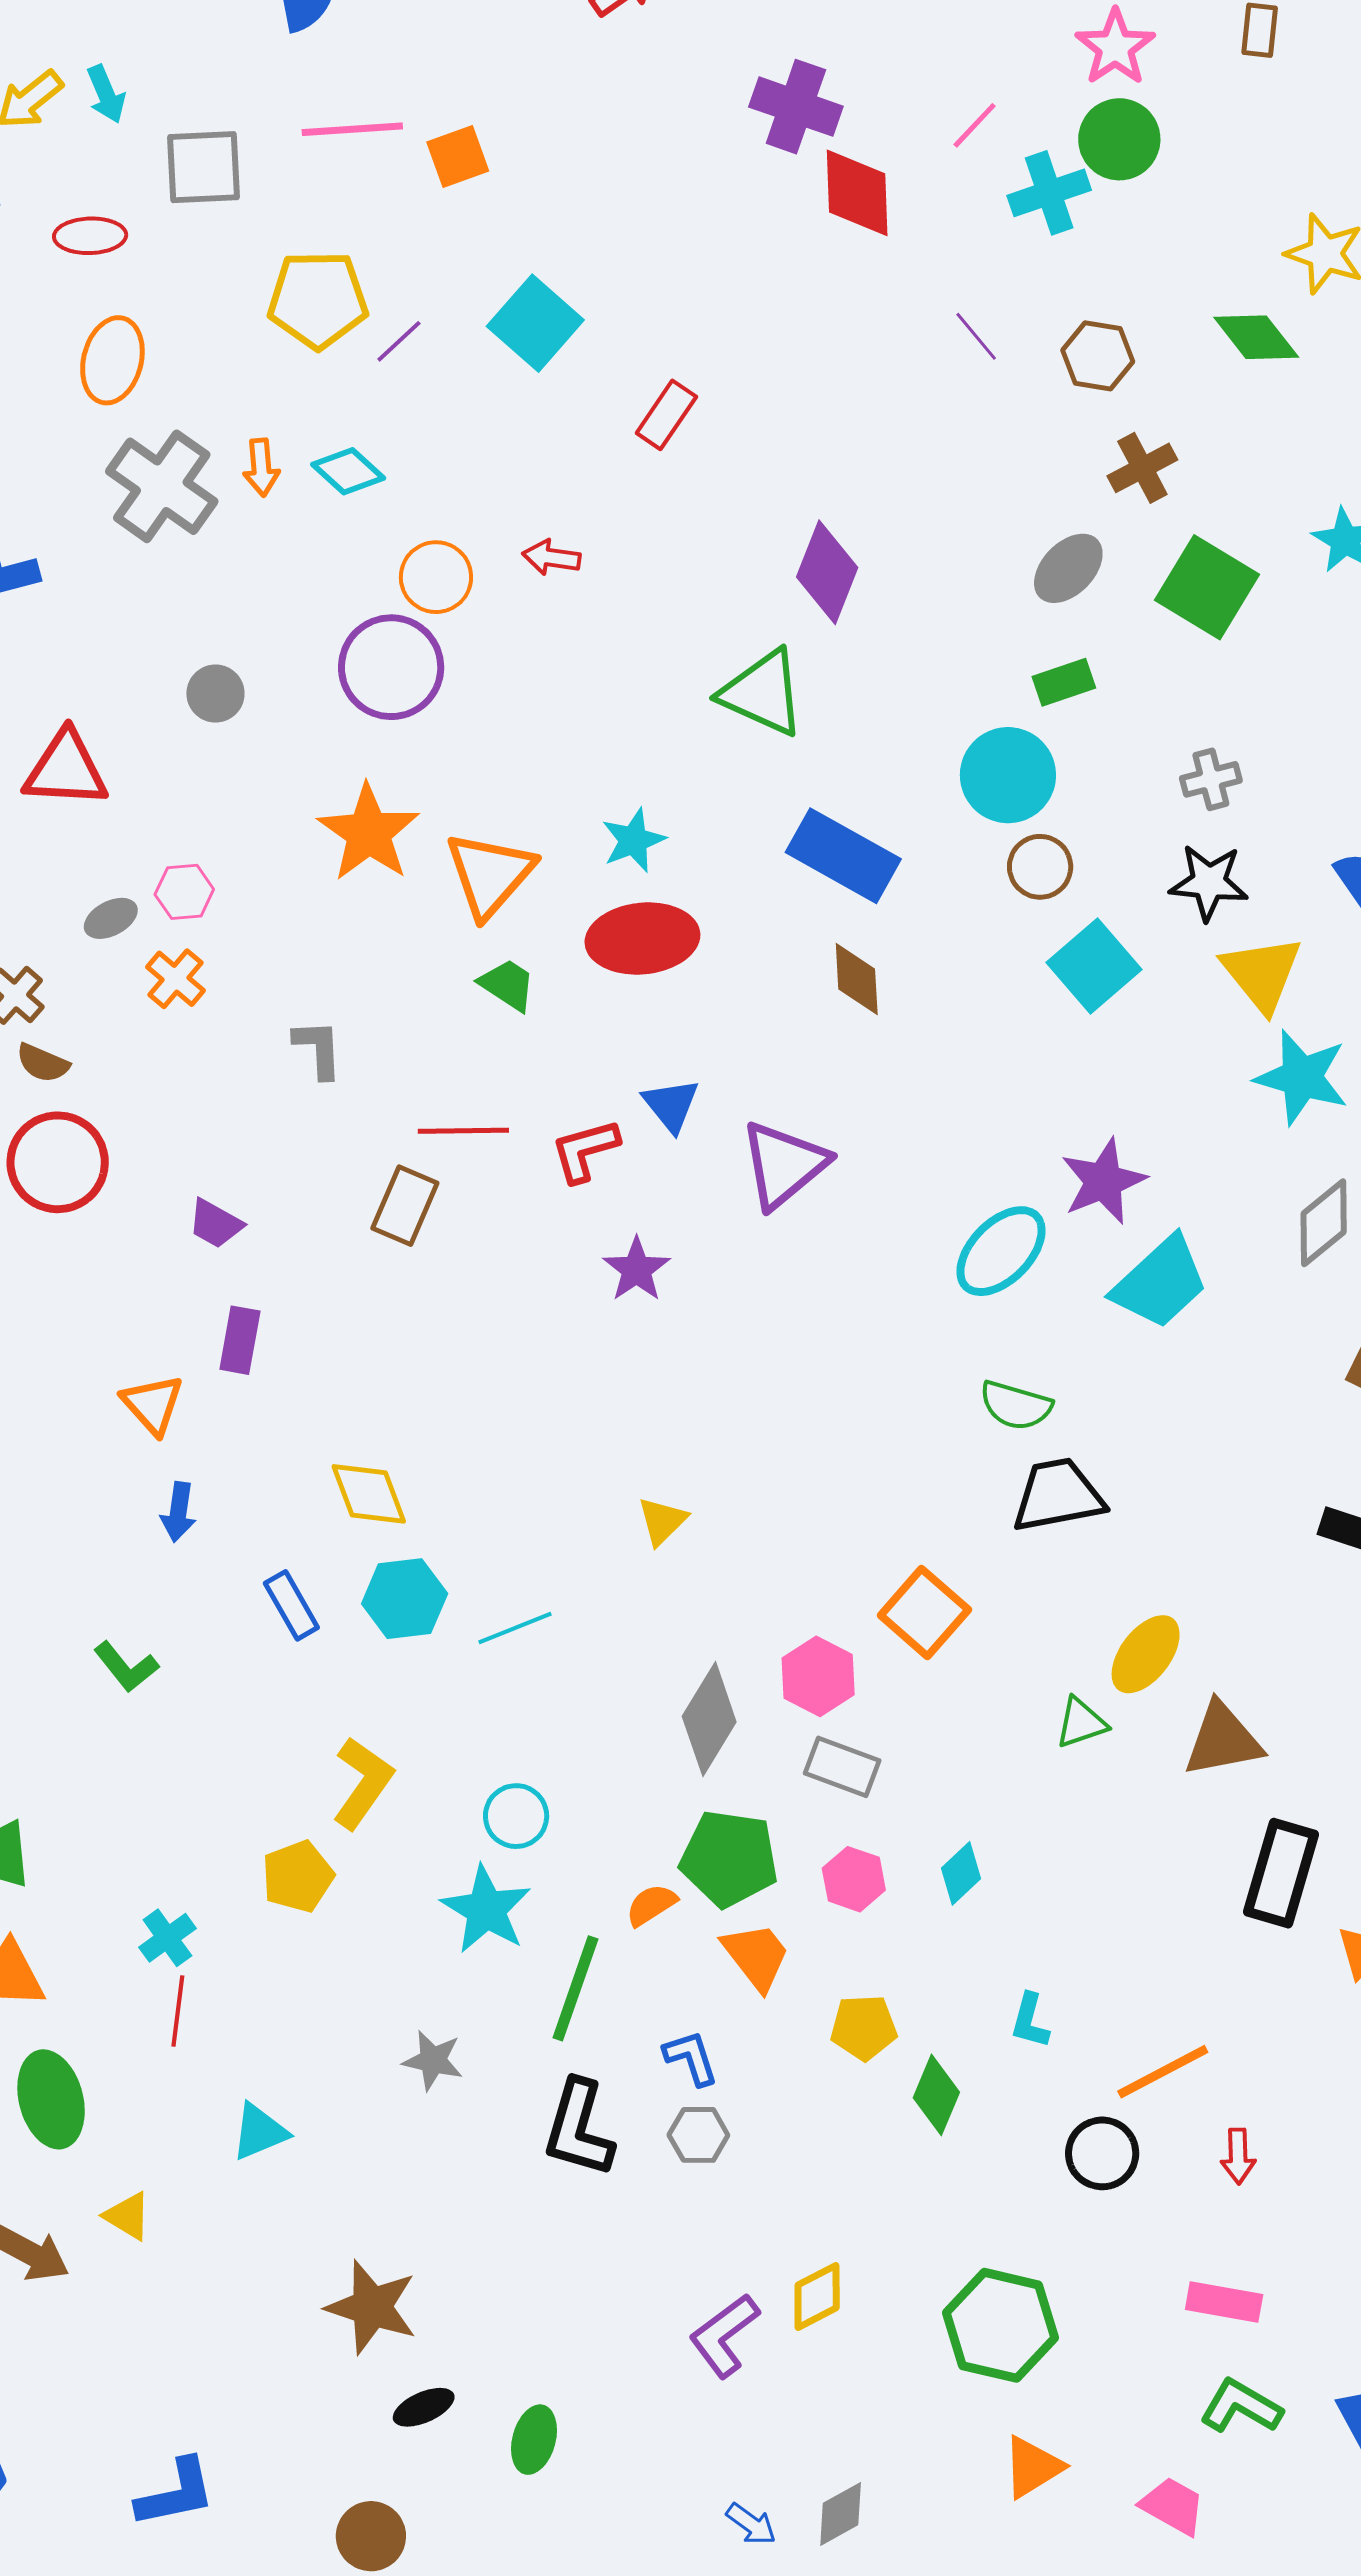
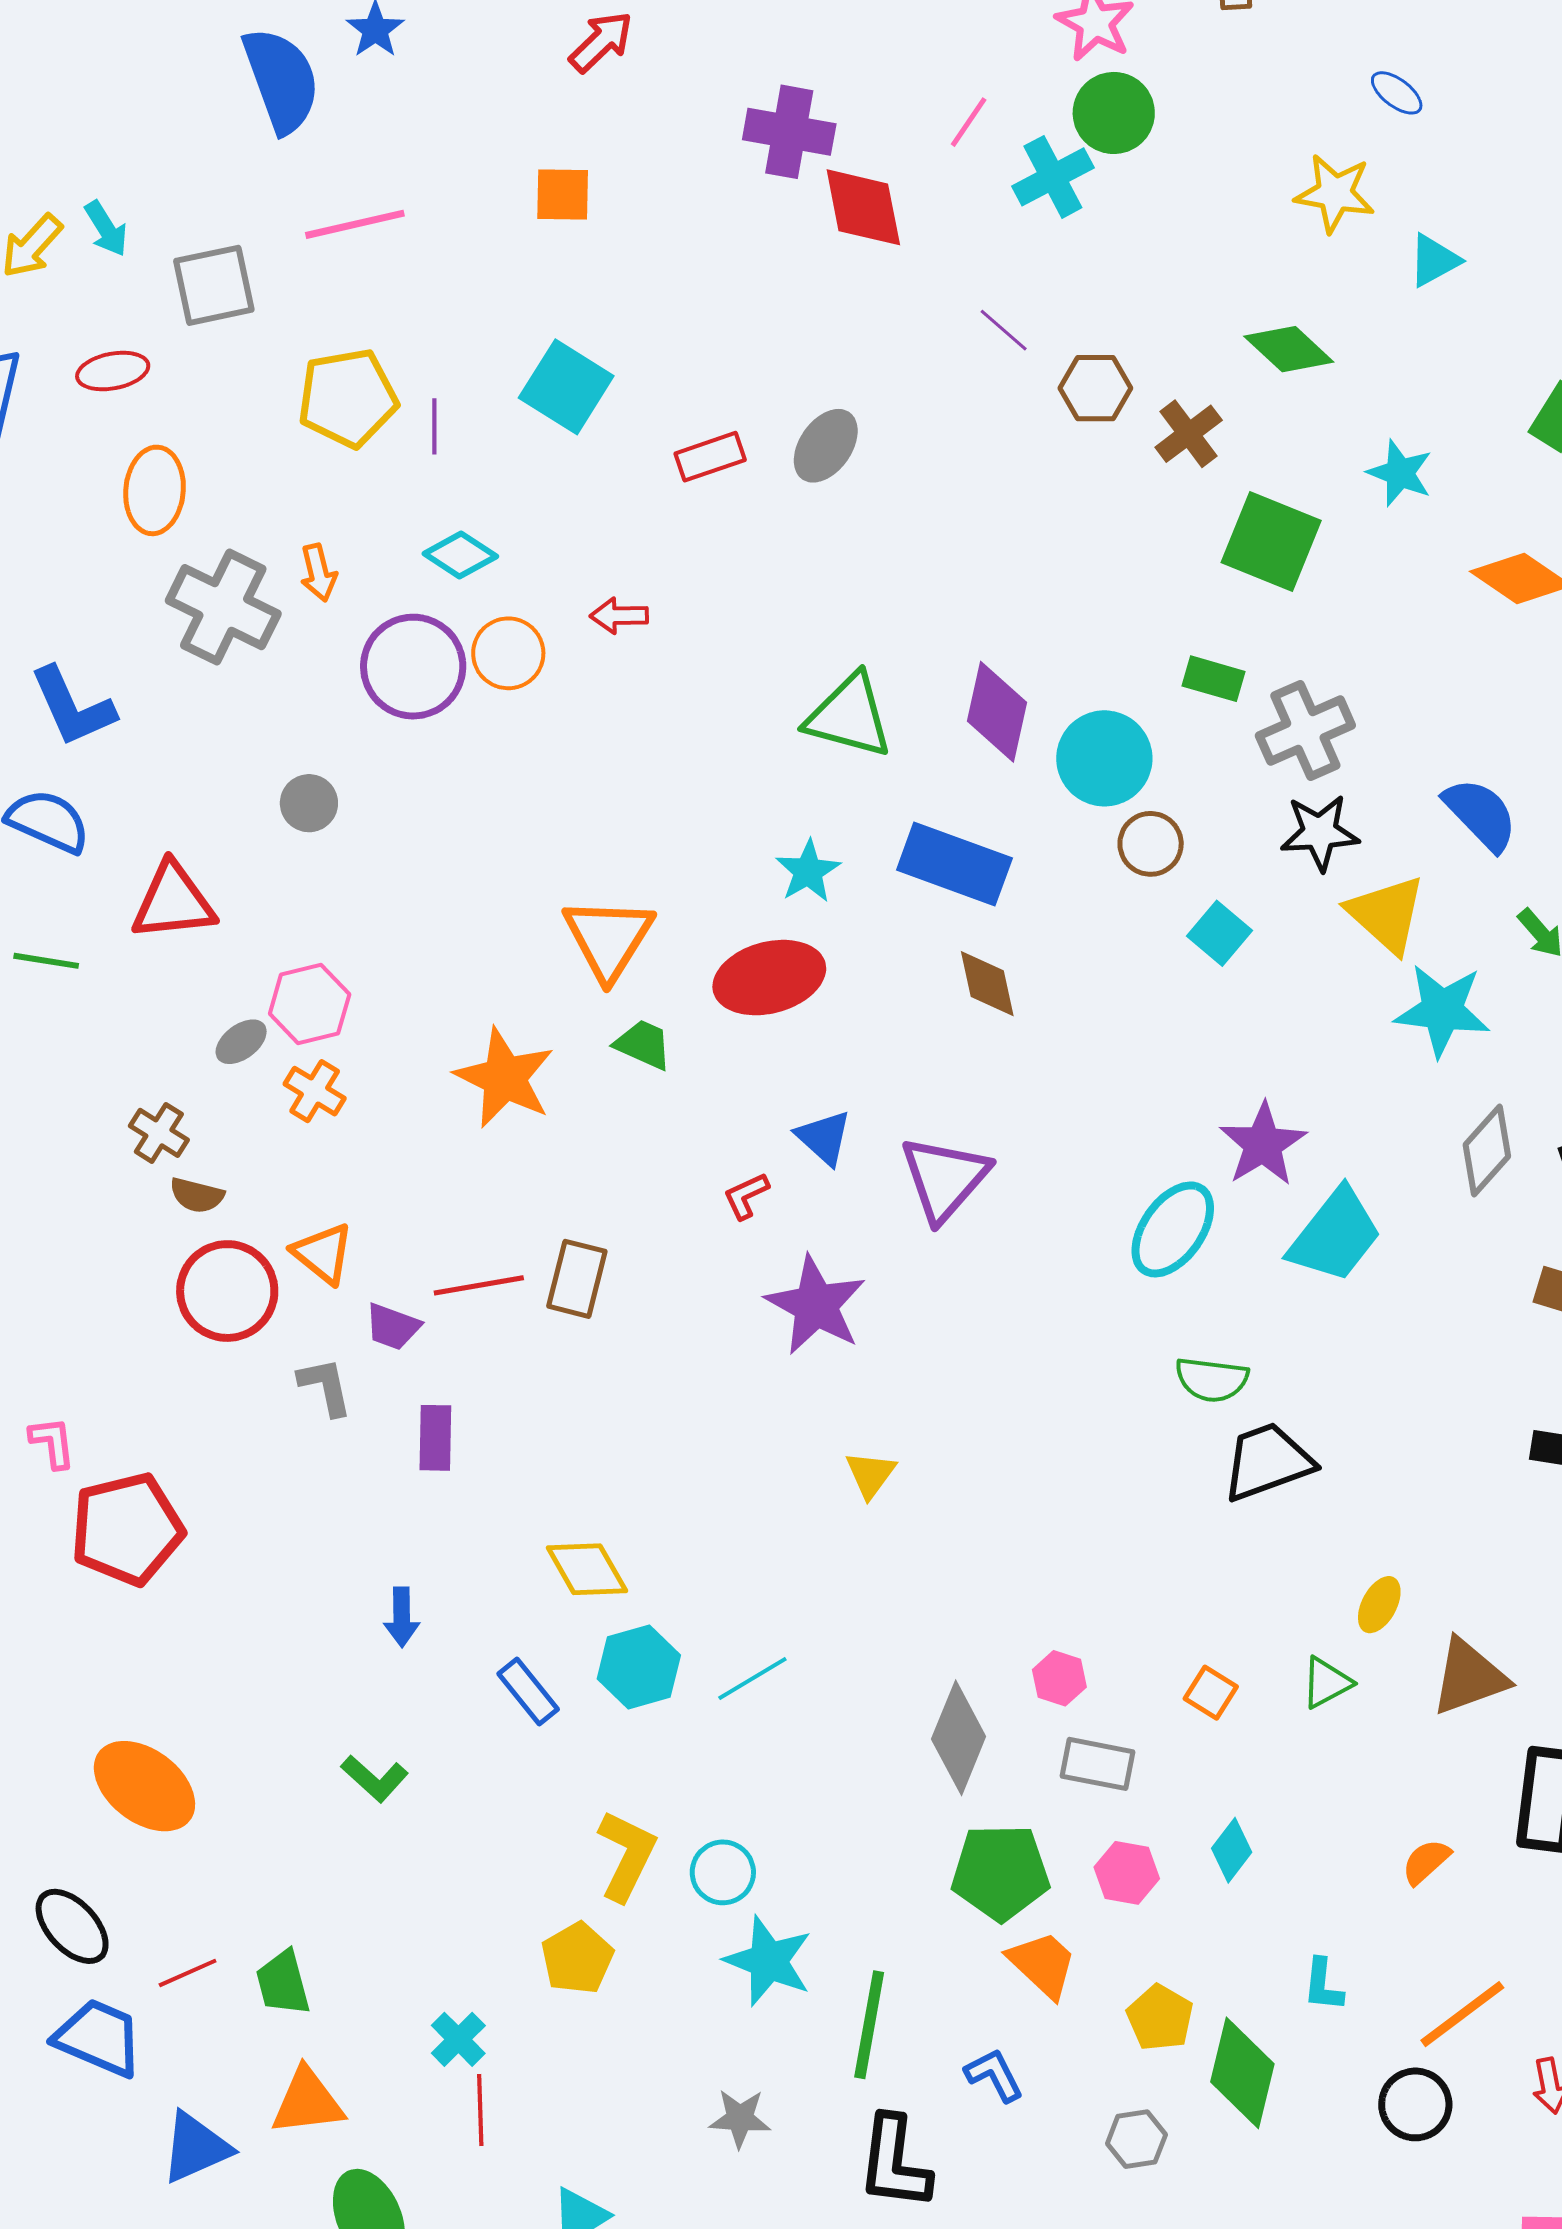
orange square: (458, 156) -> (563, 195), moved, turned 30
green diamond: (1256, 337) -> (1289, 349), moved
purple line: (399, 341) -> (434, 426), turned -38
brown hexagon: (1098, 356) -> (1095, 388), moved
red rectangle: (666, 415) -> (710, 457), turned 46
cyan diamond: (348, 471) -> (460, 555), moved
gray ellipse: (1068, 568) -> (826, 446), moved
purple diamond: (827, 572) -> (997, 712), moved
purple circle: (391, 667) -> (413, 667), moved
green rectangle: (1064, 682) -> (1213, 679), moved, turned 44
gray cross: (1211, 779) -> (1305, 731), size x1.6
orange star: (369, 833) -> (505, 1078), moved
cyan star: (634, 840) -> (808, 871), moved
pink hexagon: (184, 892) -> (310, 1004), size x1.4
cyan square: (1094, 966) -> (1219, 933), size x0.7
gray L-shape: (318, 1049) -> (325, 1386), moved
red line: (463, 1131) -> (479, 1285), moved
red L-shape: (585, 1150) -> (746, 1196), size x0.7
purple star: (637, 1269) -> (816, 1305), size x1.5
orange triangle: (153, 1404) -> (323, 1254), moved
yellow triangle: (662, 1521) -> (871, 1474), moved
orange square: (924, 1613) -> (1211, 1693), moved, size x0.6
yellow ellipse: (1146, 1654) -> (1379, 1605), size x0.7
pink hexagon: (818, 1676) -> (1059, 1678), size x0.7
cyan circle: (516, 1816) -> (723, 1872), moved
orange semicircle: (651, 1905) -> (1426, 1862), moved
yellow pentagon: (864, 2027) -> (1160, 2018), turned -30
green diamond: (936, 2095) -> (1242, 2073), size x1.4
gray hexagon: (698, 2135) -> (1136, 2139), moved

